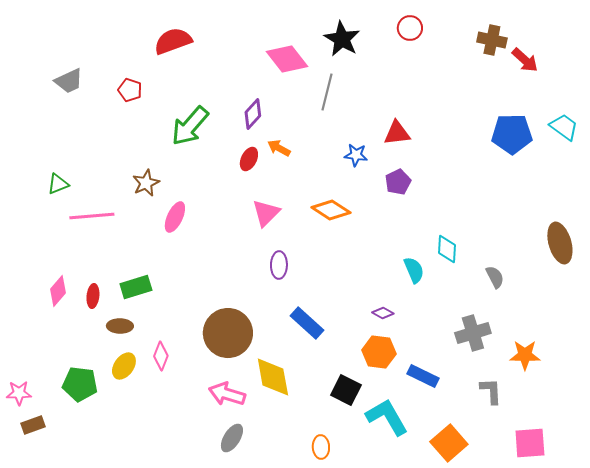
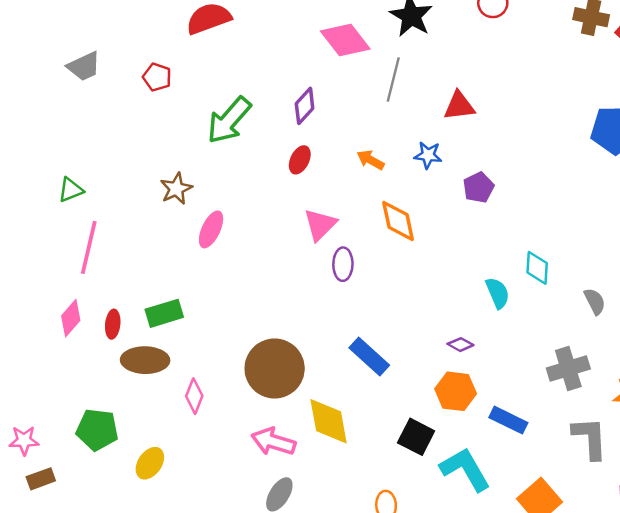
red triangle: (397, 133) -> (459, 106), moved
orange arrow: (279, 148) -> (370, 160), moved
orange diamond: (331, 210) -> (398, 221), turned 45
pink line: (92, 216) -> (89, 247), moved, turned -72
purple ellipse: (279, 265) -> (343, 264), moved
brown ellipse: (120, 326) -> (145, 360), size x1.5
yellow ellipse: (124, 366) -> (150, 463), moved
gray L-shape: (491, 391) -> (590, 438), size x1.4

